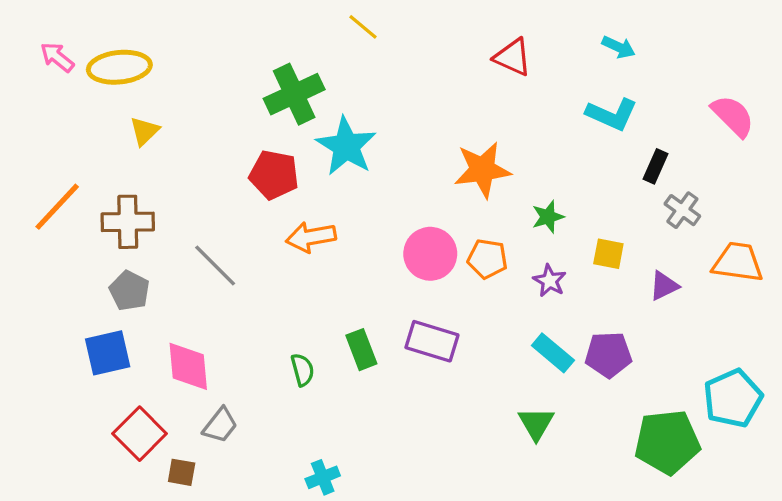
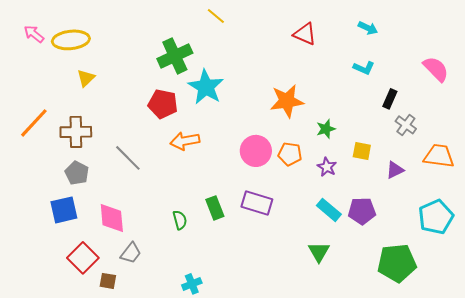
cyan L-shape: (612, 114) -> (364, 68), size x0.7
cyan pentagon: (733, 398) -> (436, 217), moved

